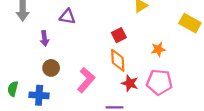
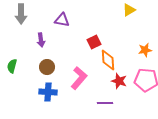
red square: (119, 35) -> (94, 42), moved
green semicircle: (13, 89) -> (12, 66), moved
blue cross: (39, 95) -> (48, 92), moved

